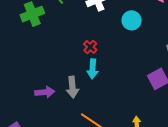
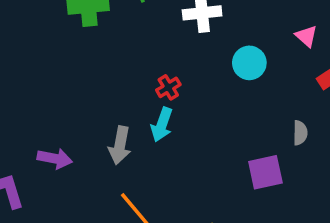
purple arrow: (45, 92) -> (55, 159), moved

